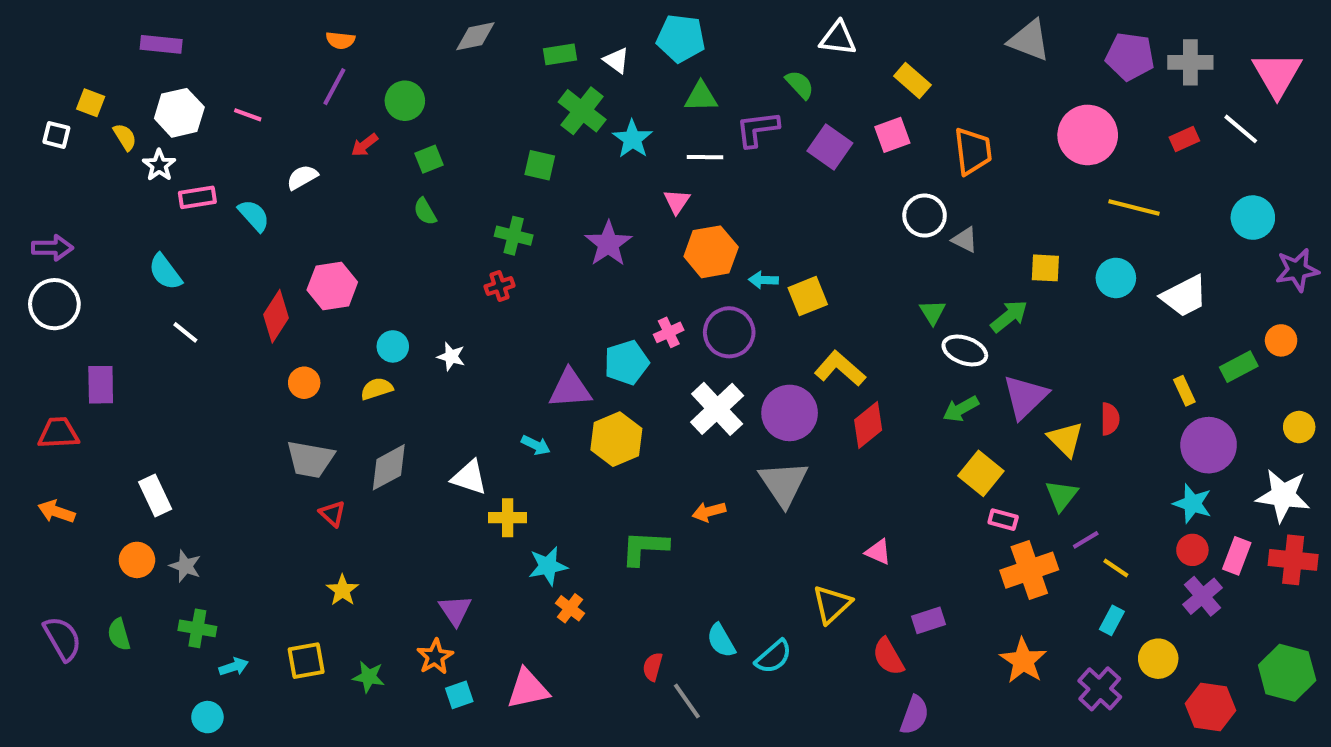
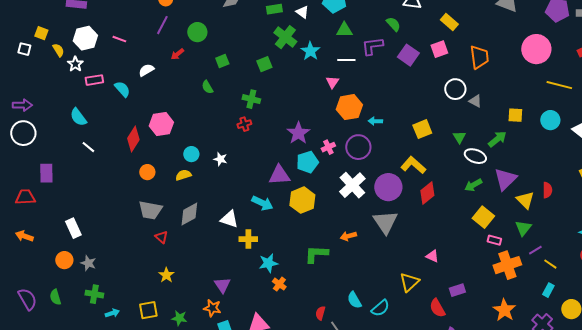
green square: (429, 159) -> (222, 61), moved
green square: (540, 165) -> (264, 64), turned -35
purple star: (608, 244) -> (298, 133), moved
yellow square: (808, 296) -> (422, 129), moved
cyan arrow: (536, 445) -> (262, 203), size x1.5
orange star: (435, 657) -> (212, 308), turned -30

